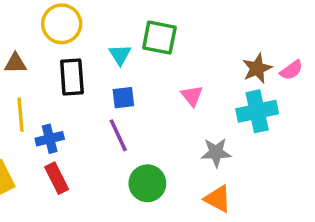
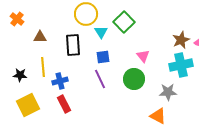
yellow circle: (62, 24) -> (86, 14), moved
green square: (159, 38) -> (124, 22), turned 35
gray star: (216, 152) -> (168, 92), moved
green circle: (147, 183) -> (134, 79), moved

